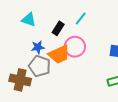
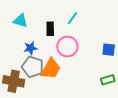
black rectangle: (58, 28) -> (50, 29), turned -32
orange trapezoid: (59, 54) -> (51, 69), moved, turned -35

